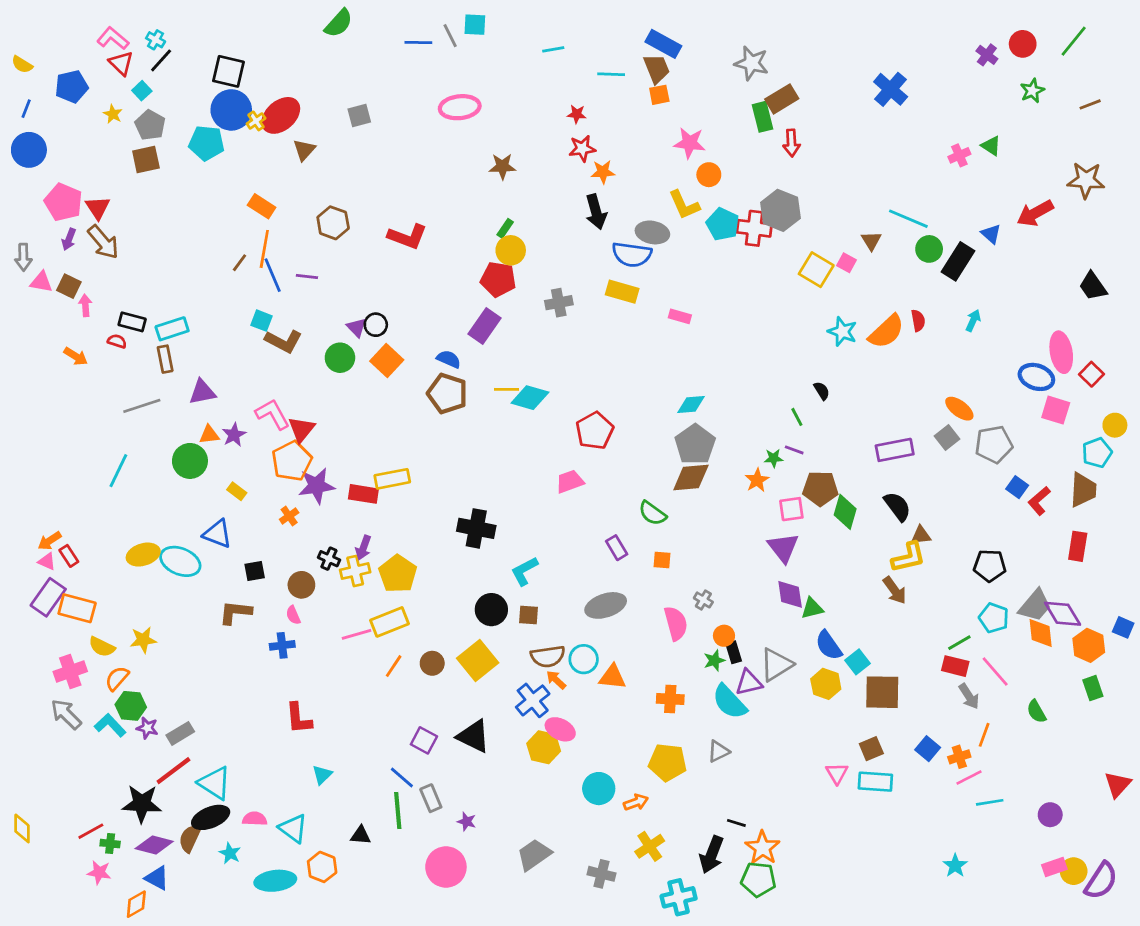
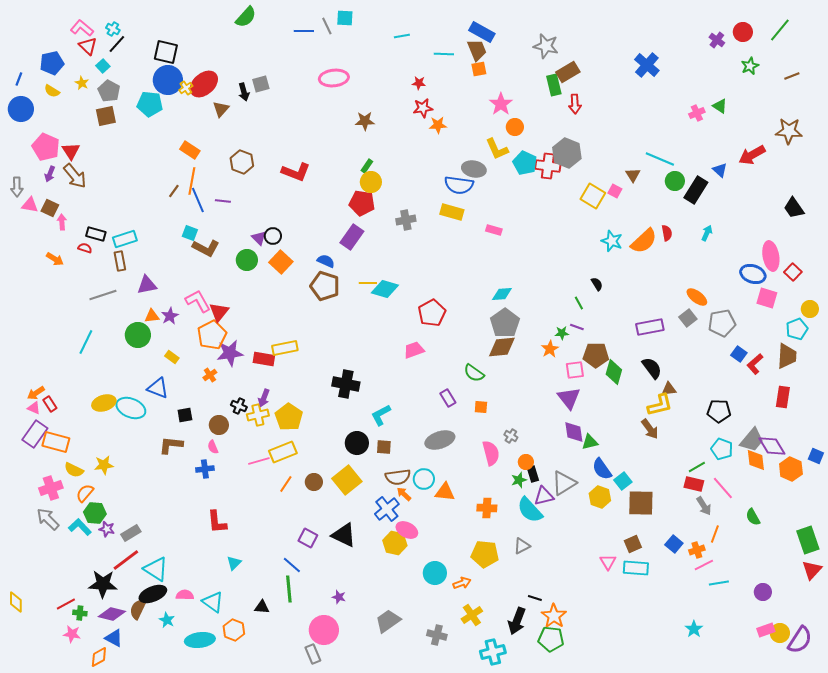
yellow semicircle: (22, 65) -> (52, 91), moved
pink star: (690, 143) -> (501, 104), turned 30
black arrow: (596, 212) -> (244, 92), moved, size x0.7
green rectangle: (1093, 688) -> (808, 540), moved, size x1.5
gray rectangle: (431, 798) -> (313, 654), moved

